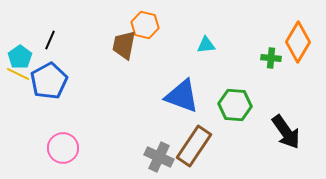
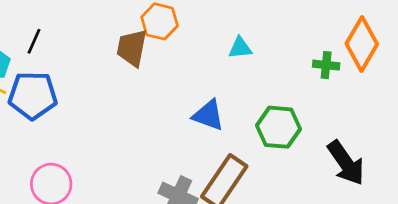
blue pentagon: (49, 81) -> (33, 95), turned 30
blue triangle: (182, 96) -> (208, 115), size x0.7

